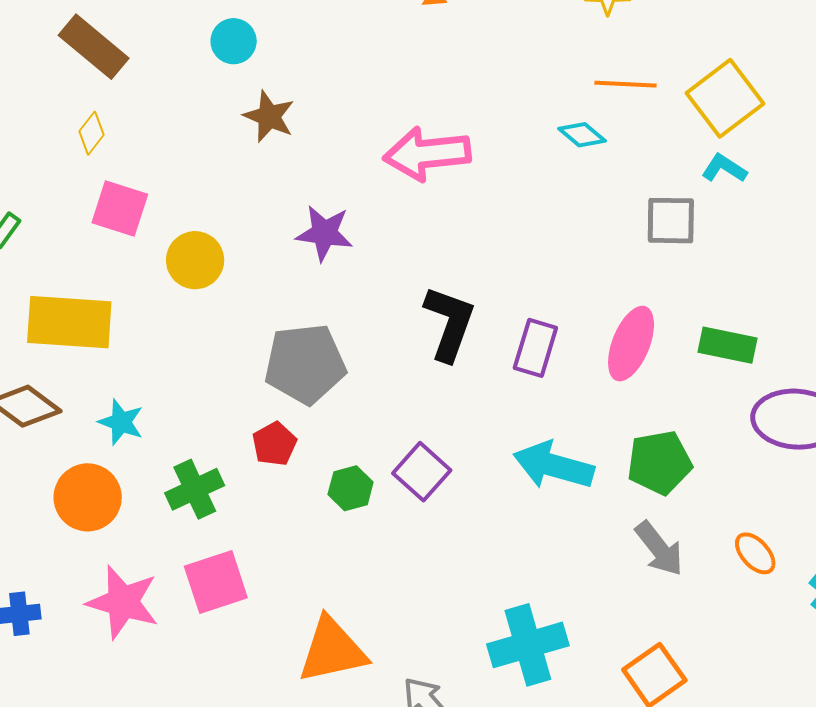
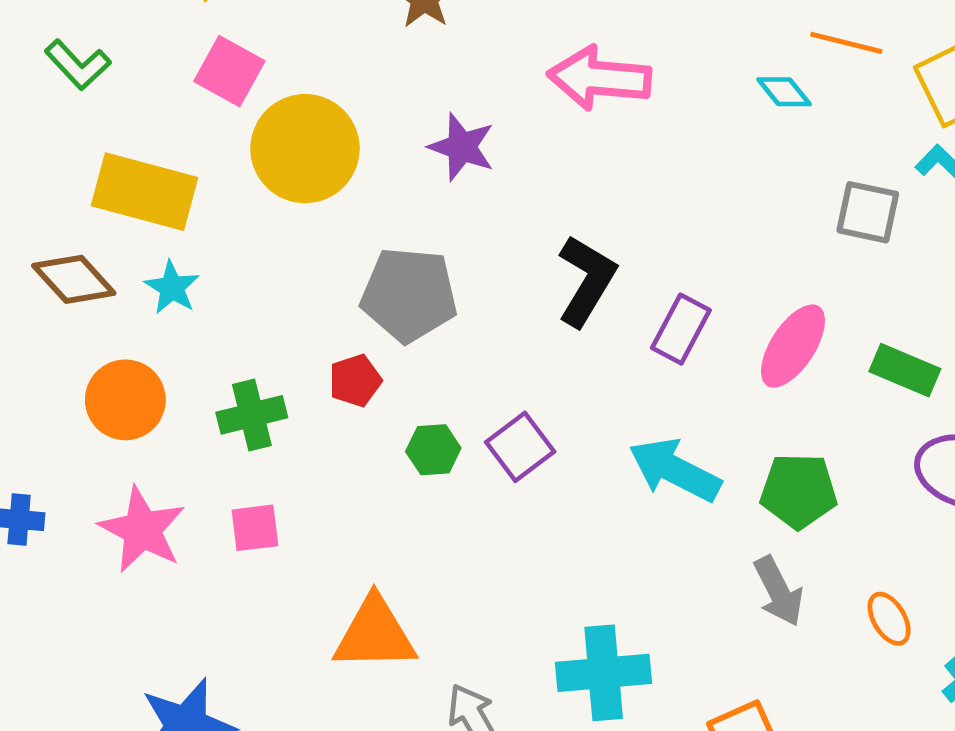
yellow circle: (195, 260) -> (305, 149), size x1.6
cyan star: (121, 422) -> (172, 288), moved
pink square: (216, 582) -> (255, 528), size x0.7

